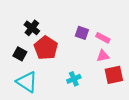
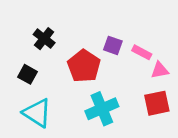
red pentagon: (46, 48) -> (84, 66), moved
pink triangle: (103, 56) -> (160, 70), moved
cyan cross: (74, 79) -> (102, 109), size x1.6

